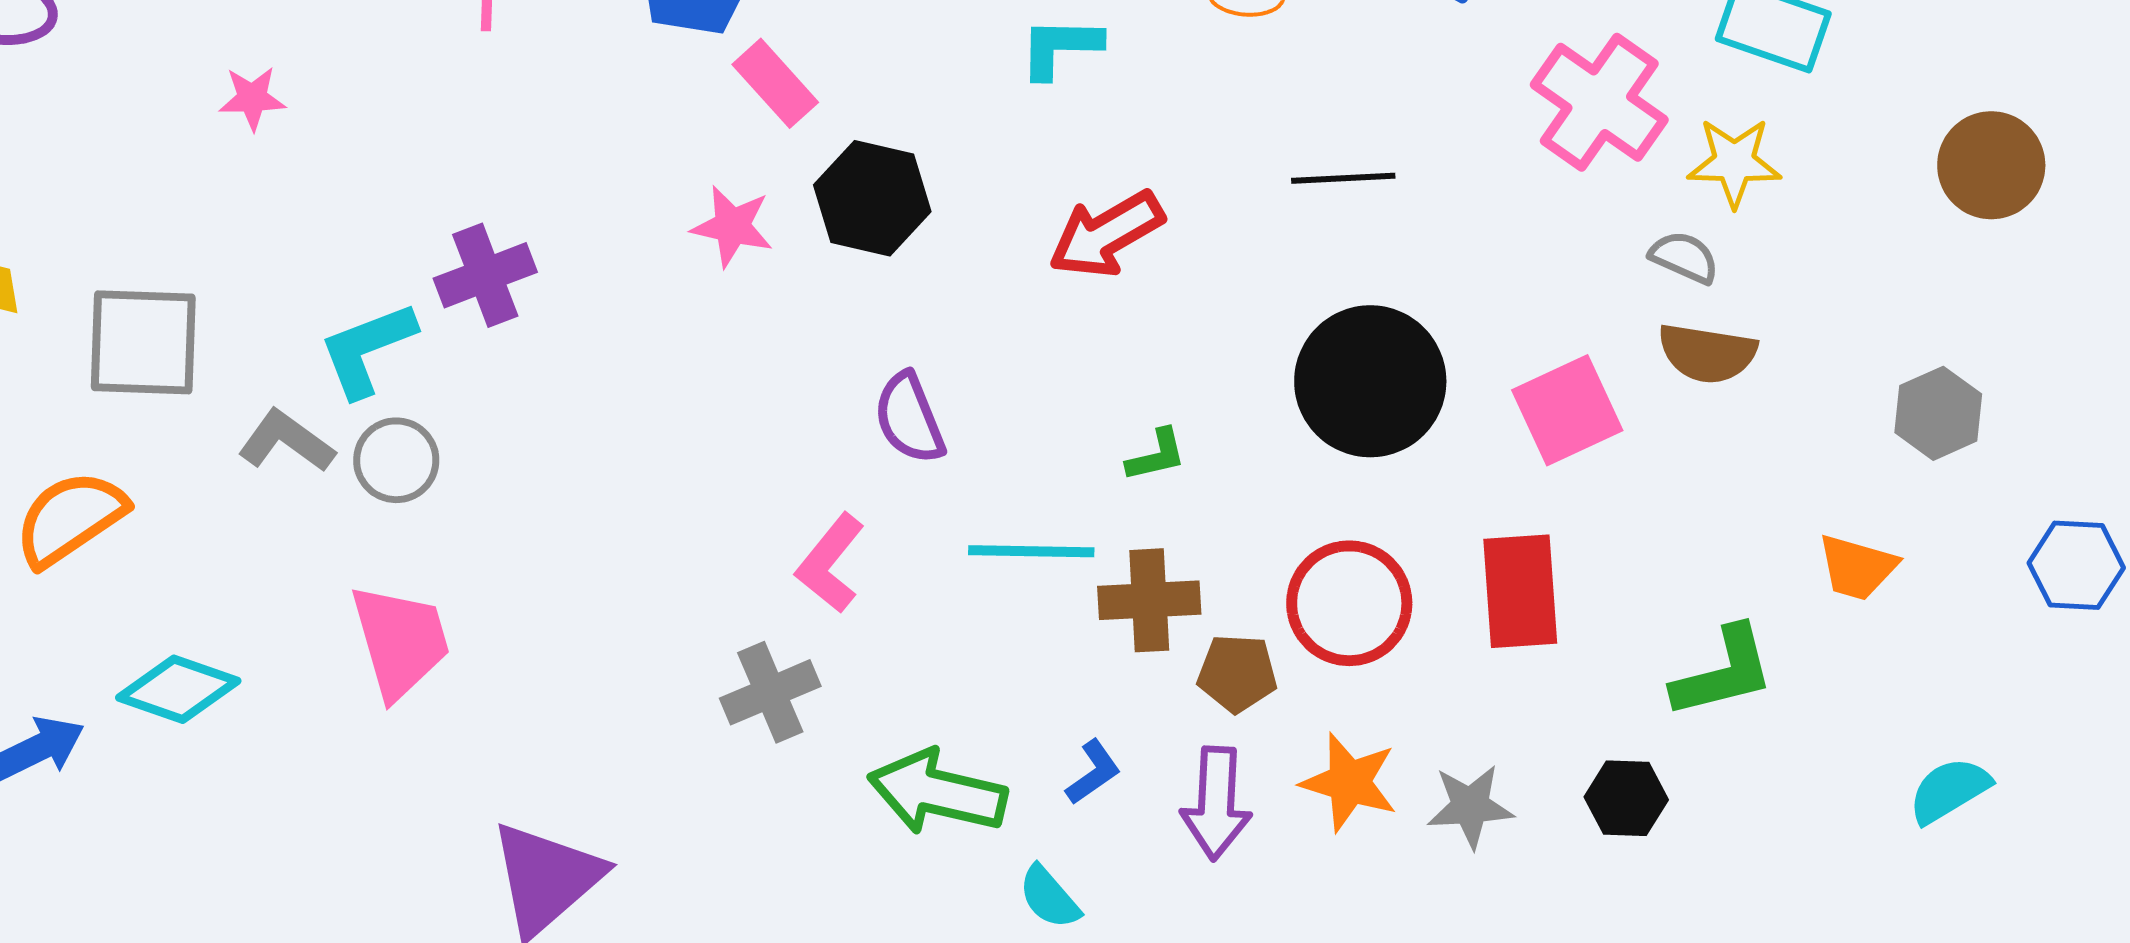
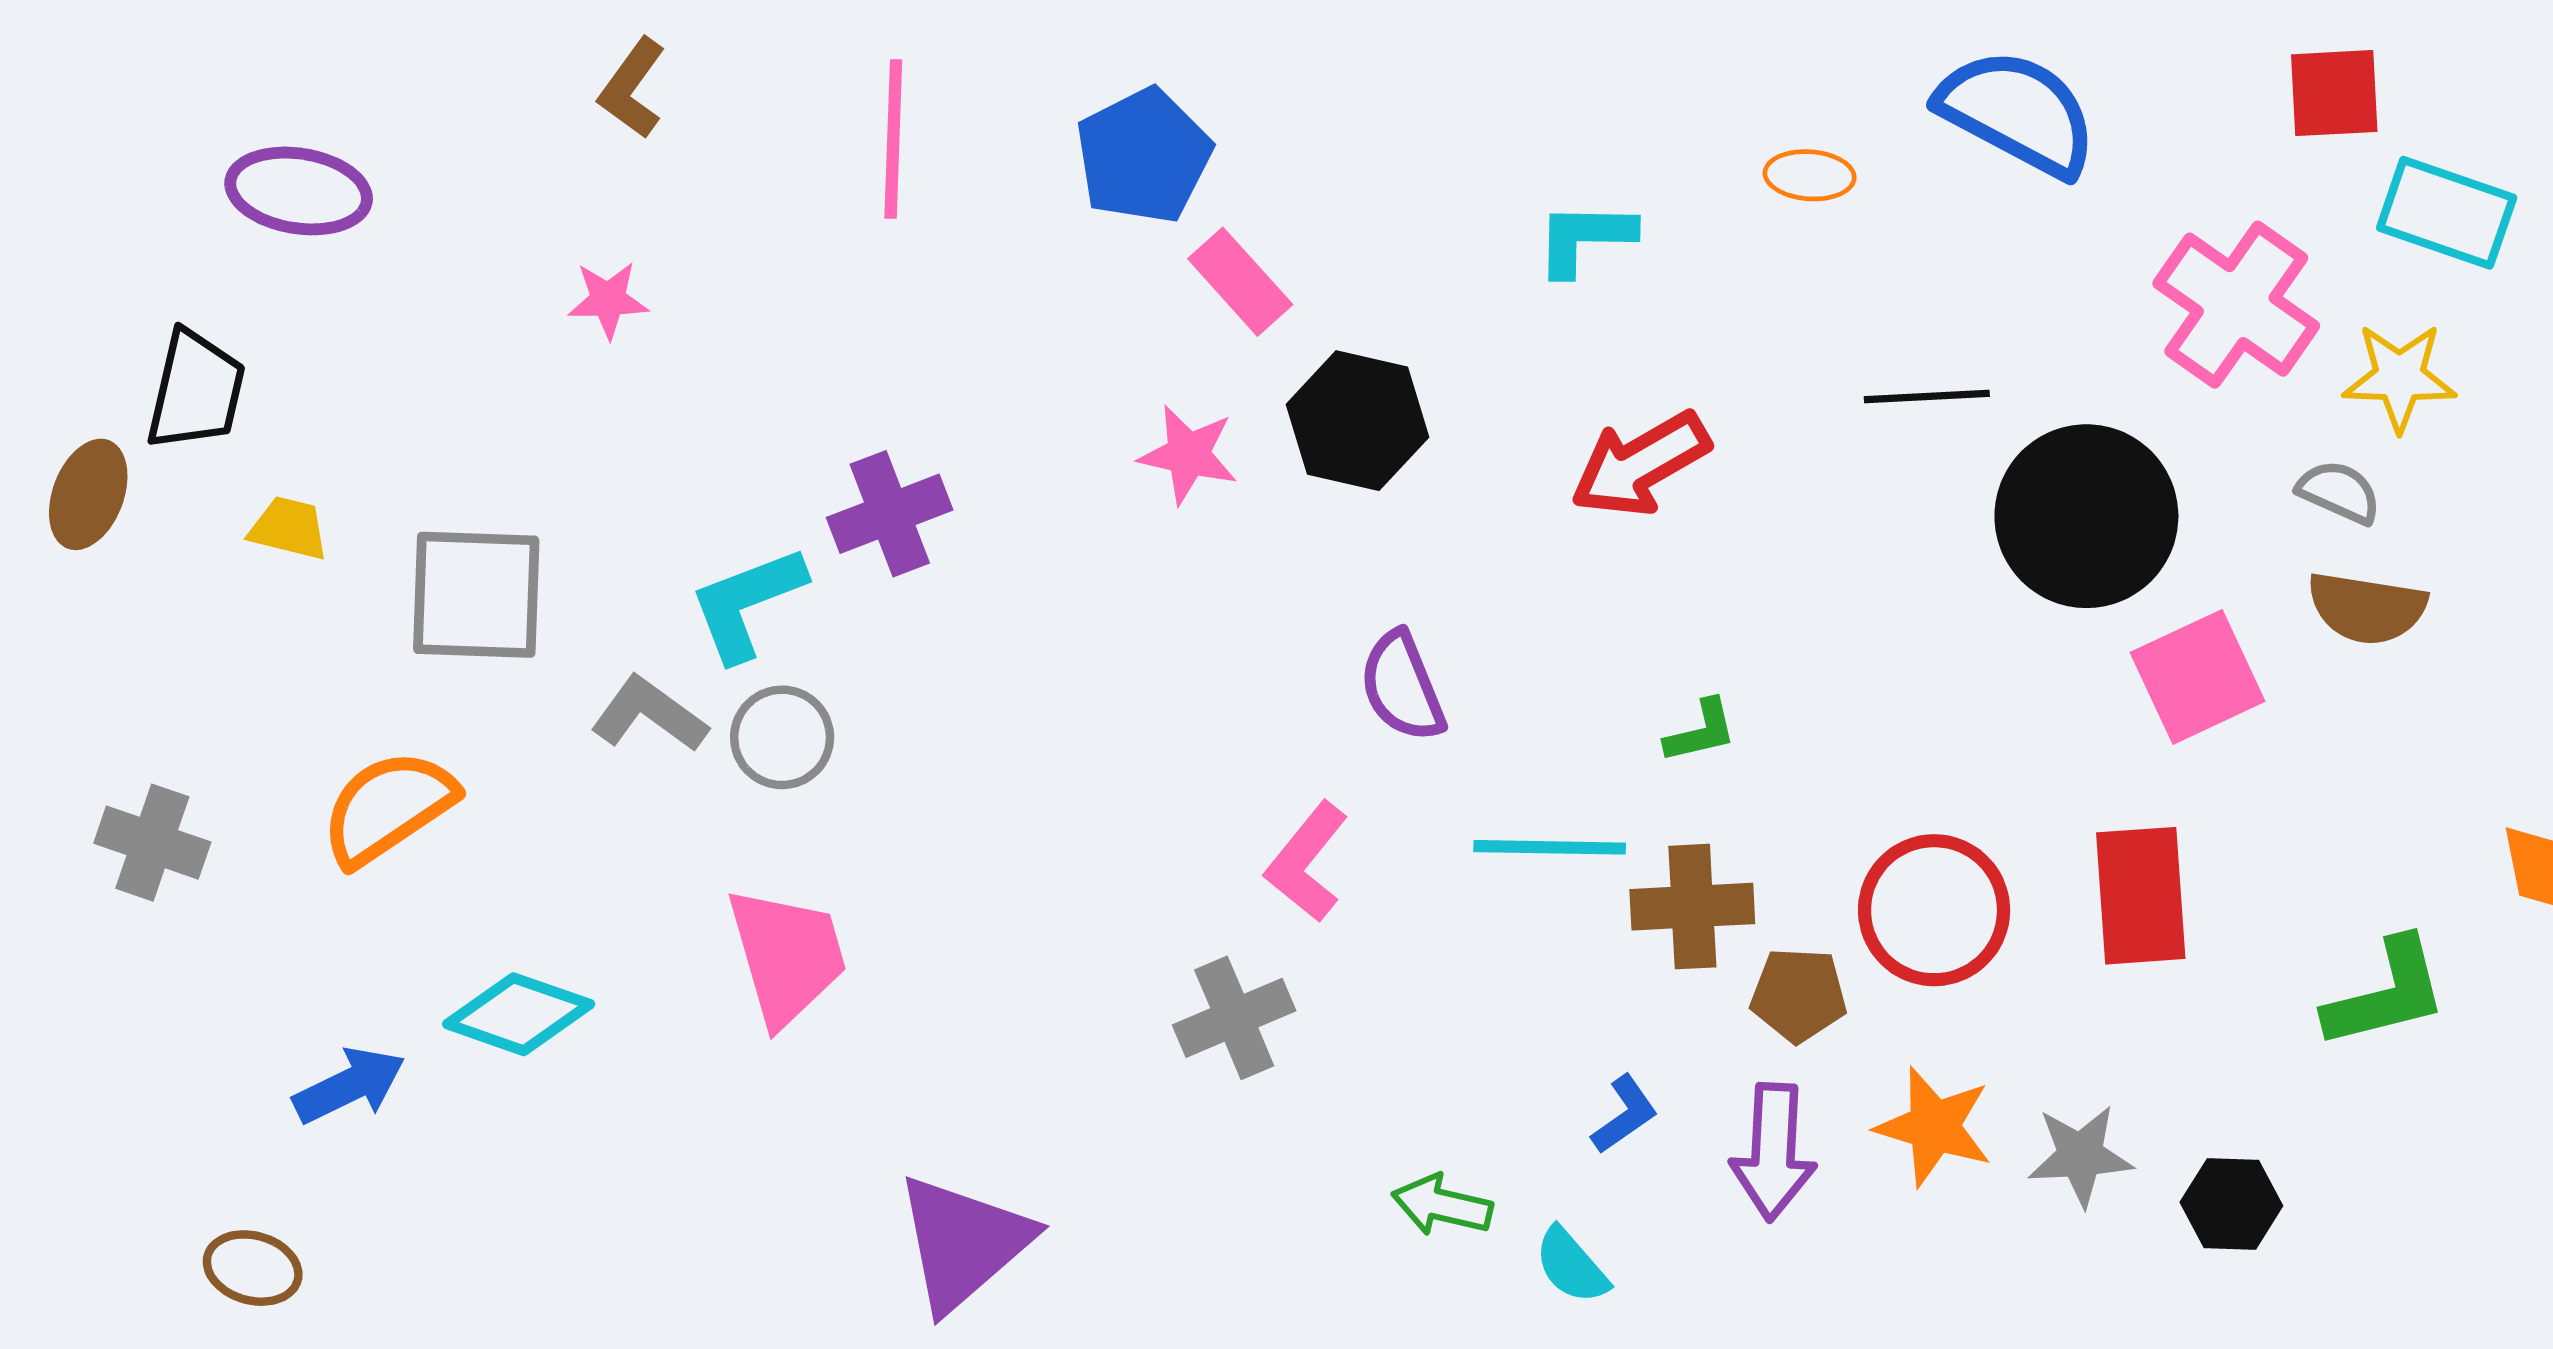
black circle: (1370, 381) -> (2086, 516), moved
green arrow: (937, 792) -> (1442, 1205), moved, size x0.6
black hexagon: (1626, 798) -> (2231, 1204), moved

